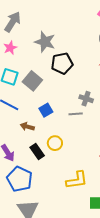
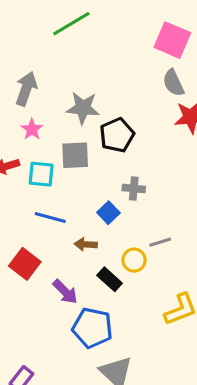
gray square: (32, 81) -> (75, 155), moved, turned -30
gray cross: (86, 99) -> (134, 188), moved
gray line: (76, 114) -> (160, 242), moved

